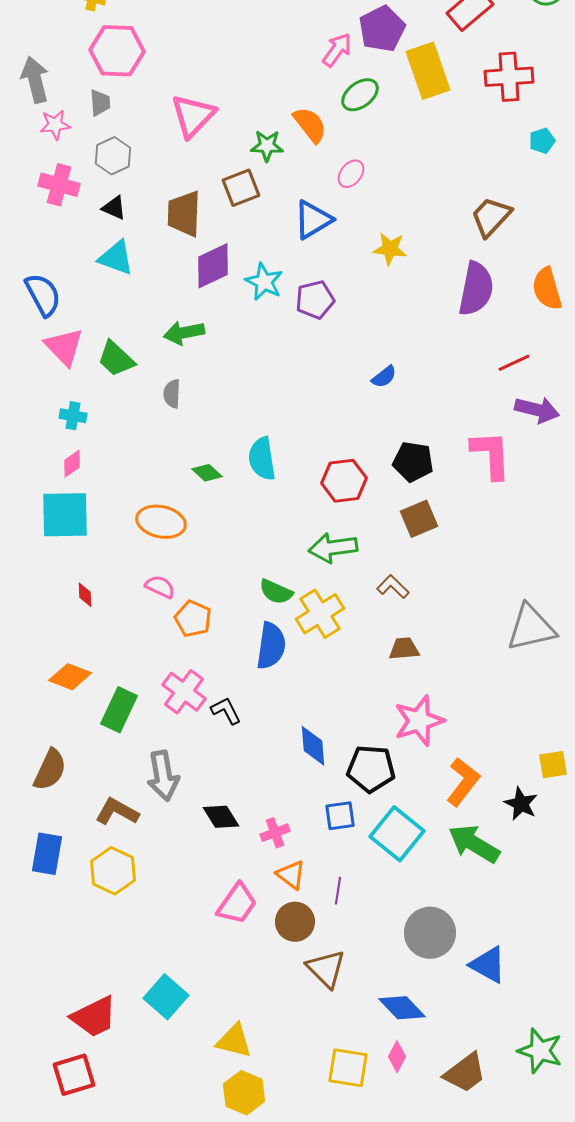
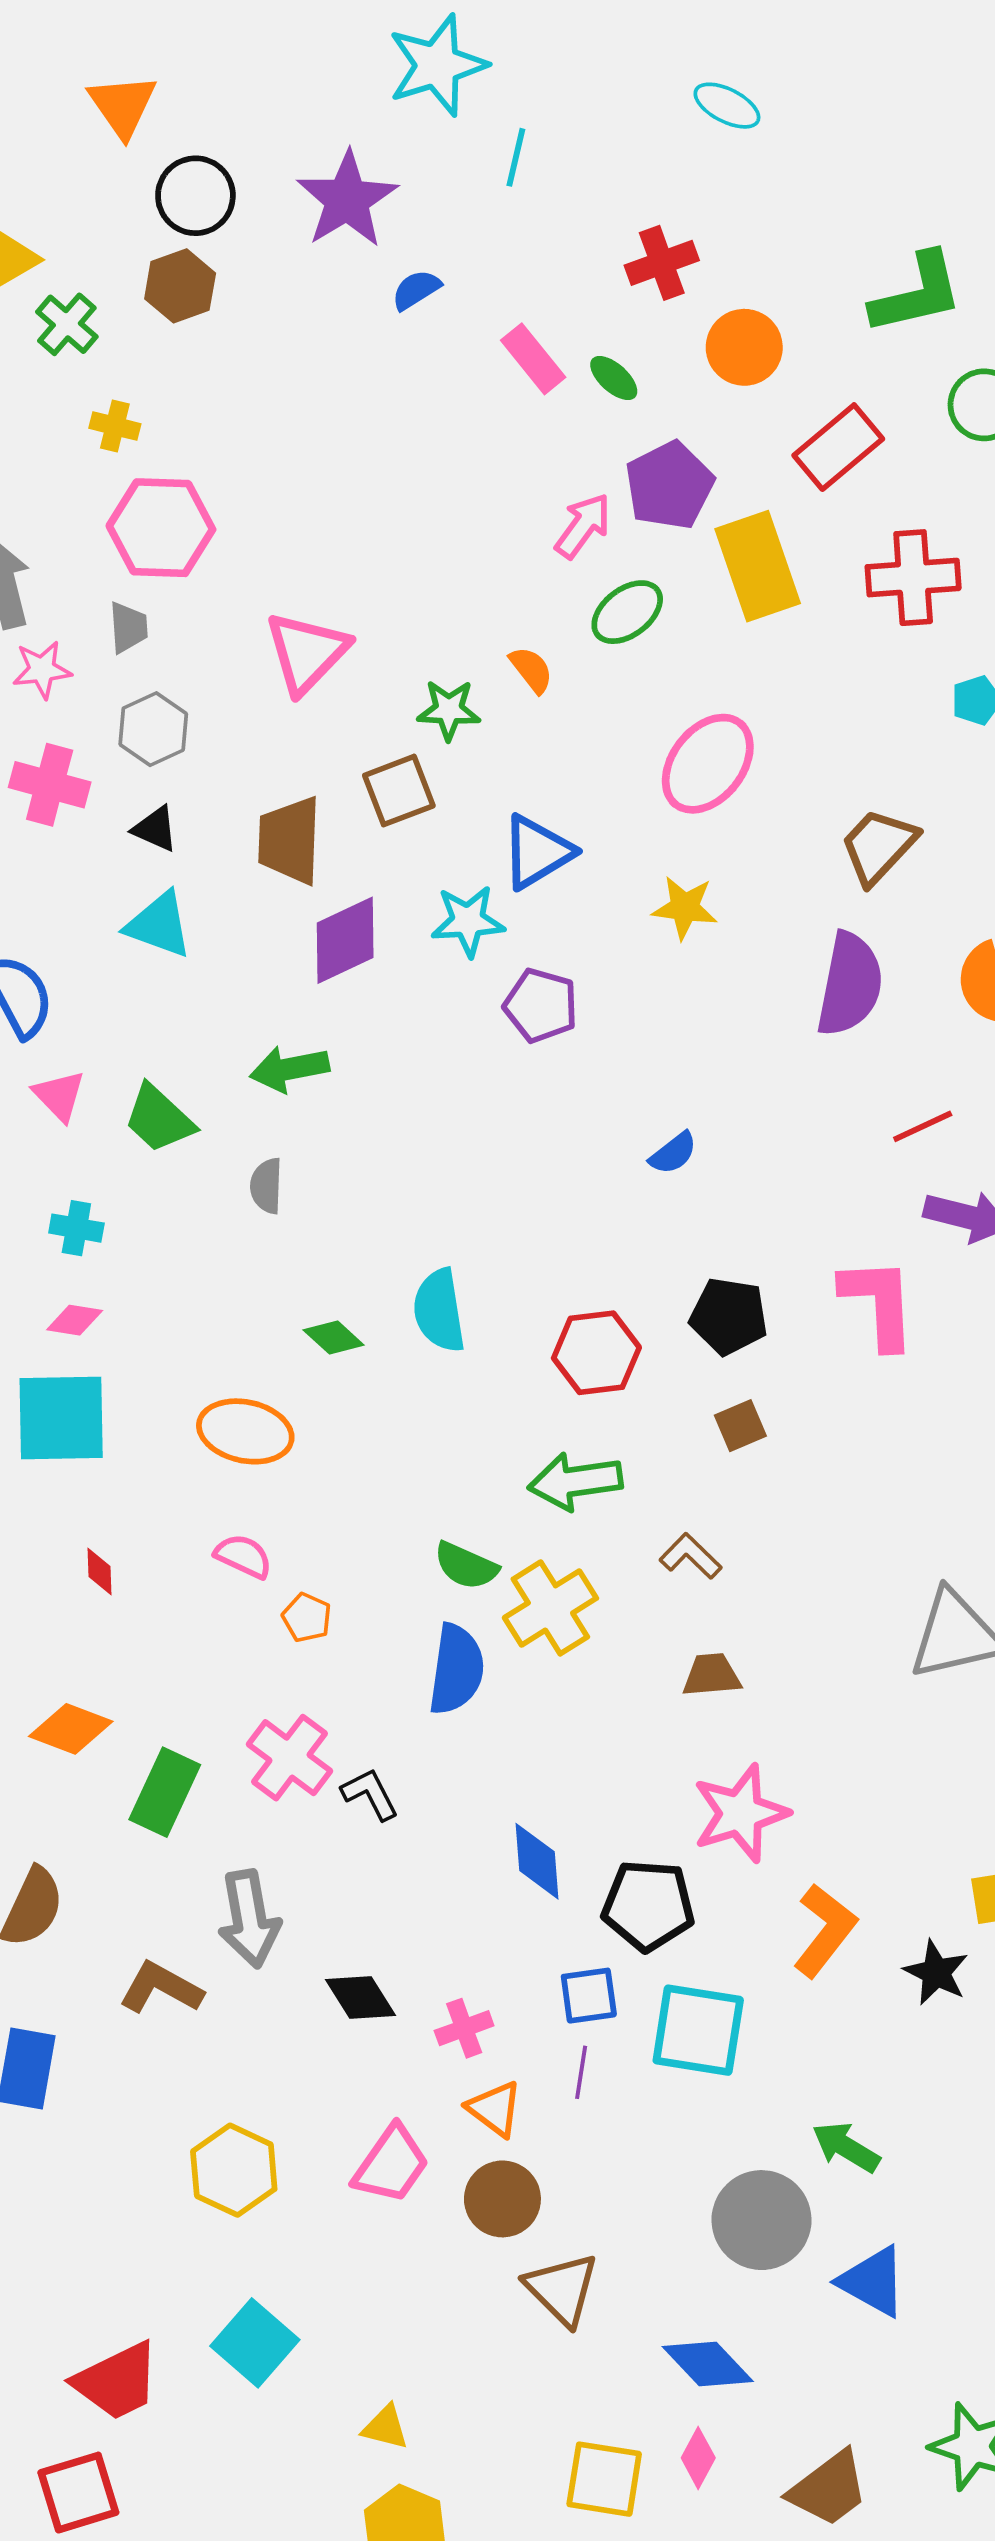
orange semicircle: (310, 125) -> (531, 670), size x0.7
pink ellipse: (351, 174) -> (708, 764), moved, size x1.8
cyan star: (264, 282) -> (468, 921), moved, turned -30
purple pentagon: (315, 300) -> (541, 1005), turned 30
pink triangle: (64, 347) -> (59, 1096), size x0.7
pink diamond: (72, 464) -> (75, 1320), turned 44
brown square: (419, 519) -> (740, 1426), size x0.7
orange pentagon: (193, 619) -> (307, 1618), size x0.7
cyan square: (397, 834) -> (698, 2030), turned -30
green arrow: (474, 844) -> (846, 2147), moved, size x0.7
yellow hexagon: (113, 871) -> (234, 2170), moved
purple line: (338, 891) -> (581, 2072), moved
yellow triangle: (234, 1041) -> (385, 2427), size x0.7

